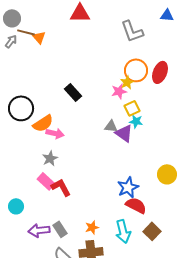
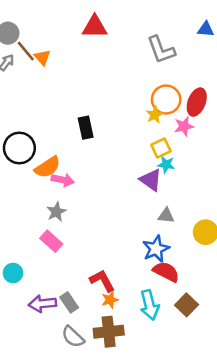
brown line: (26, 32) -> (26, 51), turned 36
pink star: (119, 91) -> (184, 126), moved
black rectangle: (73, 92) -> (86, 128), turned 30
gray triangle: (111, 126) -> (166, 216), moved
red L-shape: (61, 187) -> (102, 281), moved

